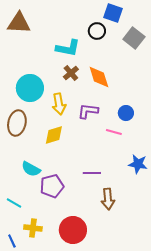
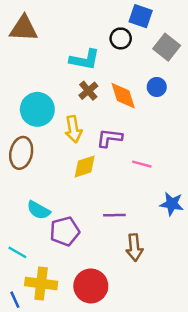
blue circle: (126, 113) -> (157, 87), moved
yellow diamond: (54, 135) -> (85, 167), moved
yellow cross: (33, 228) -> (41, 283), size x1.4

